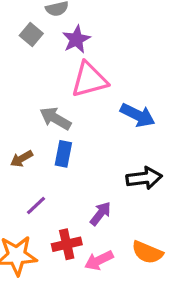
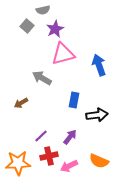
blue arrow: (138, 115) -> (99, 65), moved, turned -135
blue rectangle: (63, 154) -> (74, 100), moved
purple line: (36, 206) -> (41, 136), moved

